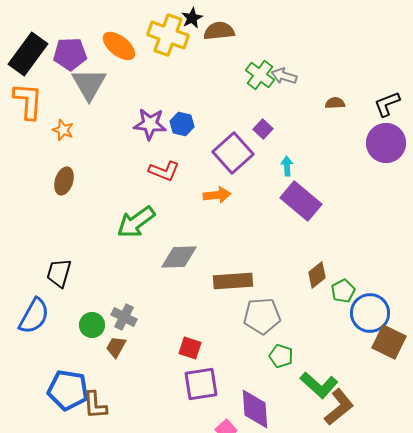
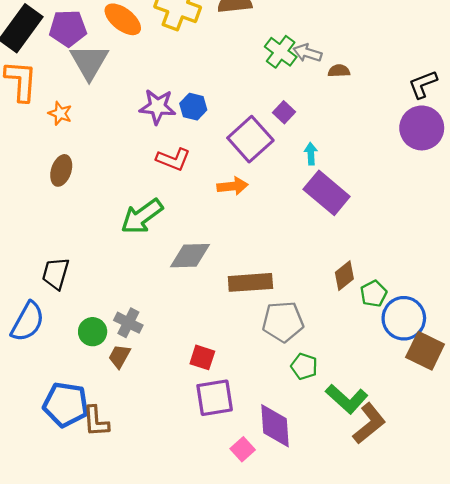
brown semicircle: (335, 103) -> (339, 71), moved

